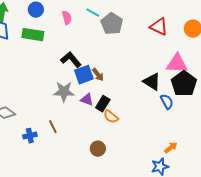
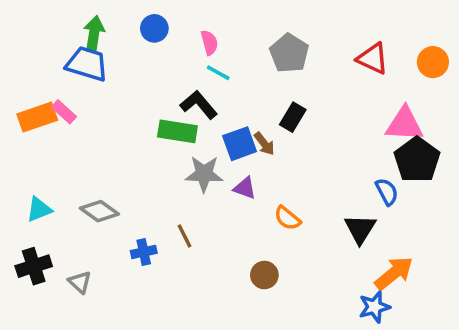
cyan line: (93, 13) -> (218, 73), moved
green rectangle: (33, 35) -> (177, 131), moved
black L-shape: (71, 60) -> (199, 105), moved
black triangle: (152, 82) -> (360, 229), moved, turned 30
black rectangle: (103, 104) -> (293, 117), moved
orange arrow: (171, 148) -> (394, 273), size x1.6

